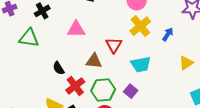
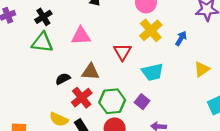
green triangle: (29, 38) -> (42, 42), moved
brown triangle: (94, 61) -> (90, 72), moved
black semicircle: (59, 68) -> (63, 79), turned 96

